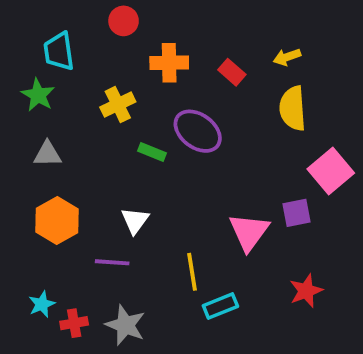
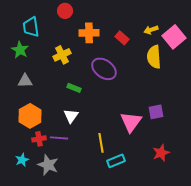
green rectangle: (152, 152) -> (74, 88), moved
pink square: (331, 171) -> (174, 37), moved
red cross: (74, 323) -> (39, 139), moved
gray star: (125, 325) -> (48, 165), moved

